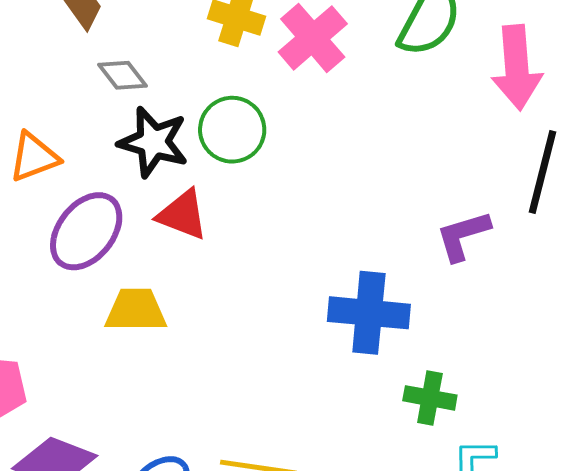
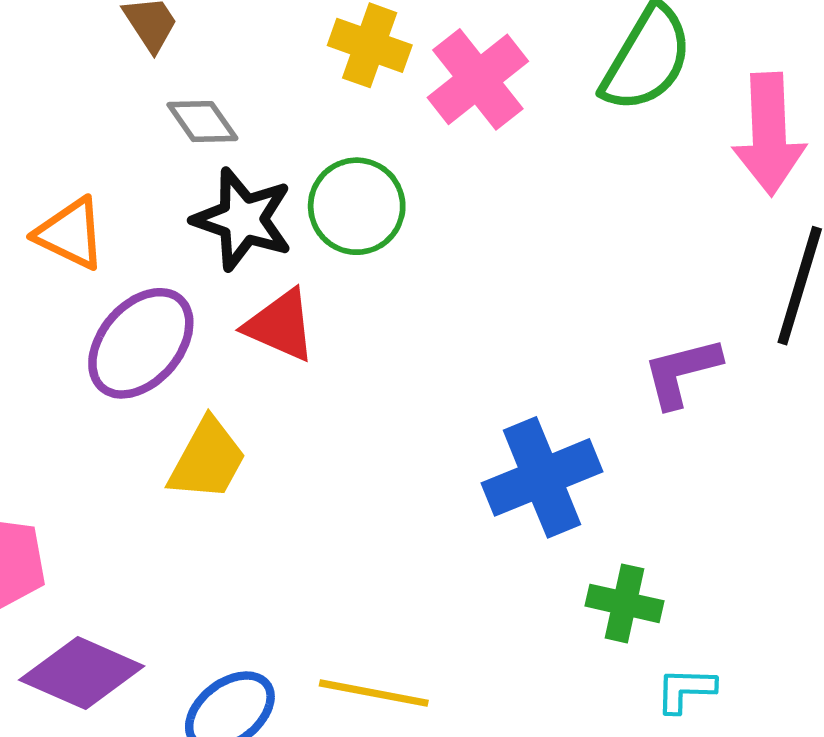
orange triangle: (34, 157) -> (70, 234), turned 44
yellow trapezoid: (136, 310) -> (207, 460), turned 116
blue cross: (369, 313) -> (542, 477), turned -30

